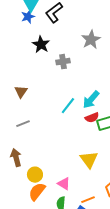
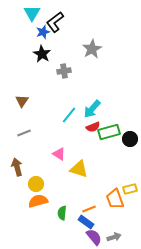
blue star: (28, 17) -> (43, 32), moved
yellow triangle: (89, 160) -> (79, 169), moved, turned -36
pink triangle: (64, 184) -> (59, 154), moved
orange semicircle: (37, 192) -> (38, 201), turned 36

